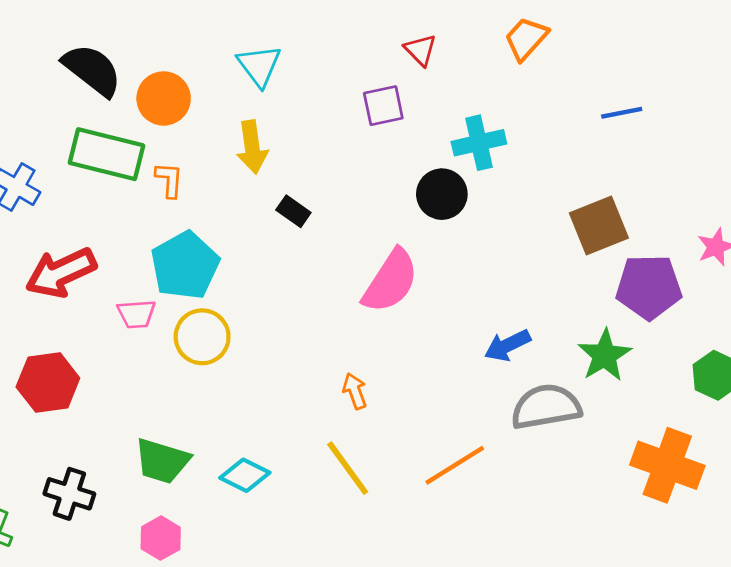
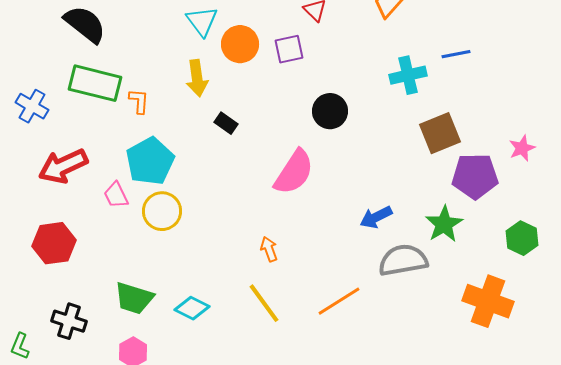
orange circle: (164, 98) -> (240, 44), moved
cyan cross: (479, 143) -> (408, 75), moved
pink trapezoid: (136, 314) -> (116, 195), turned 68

